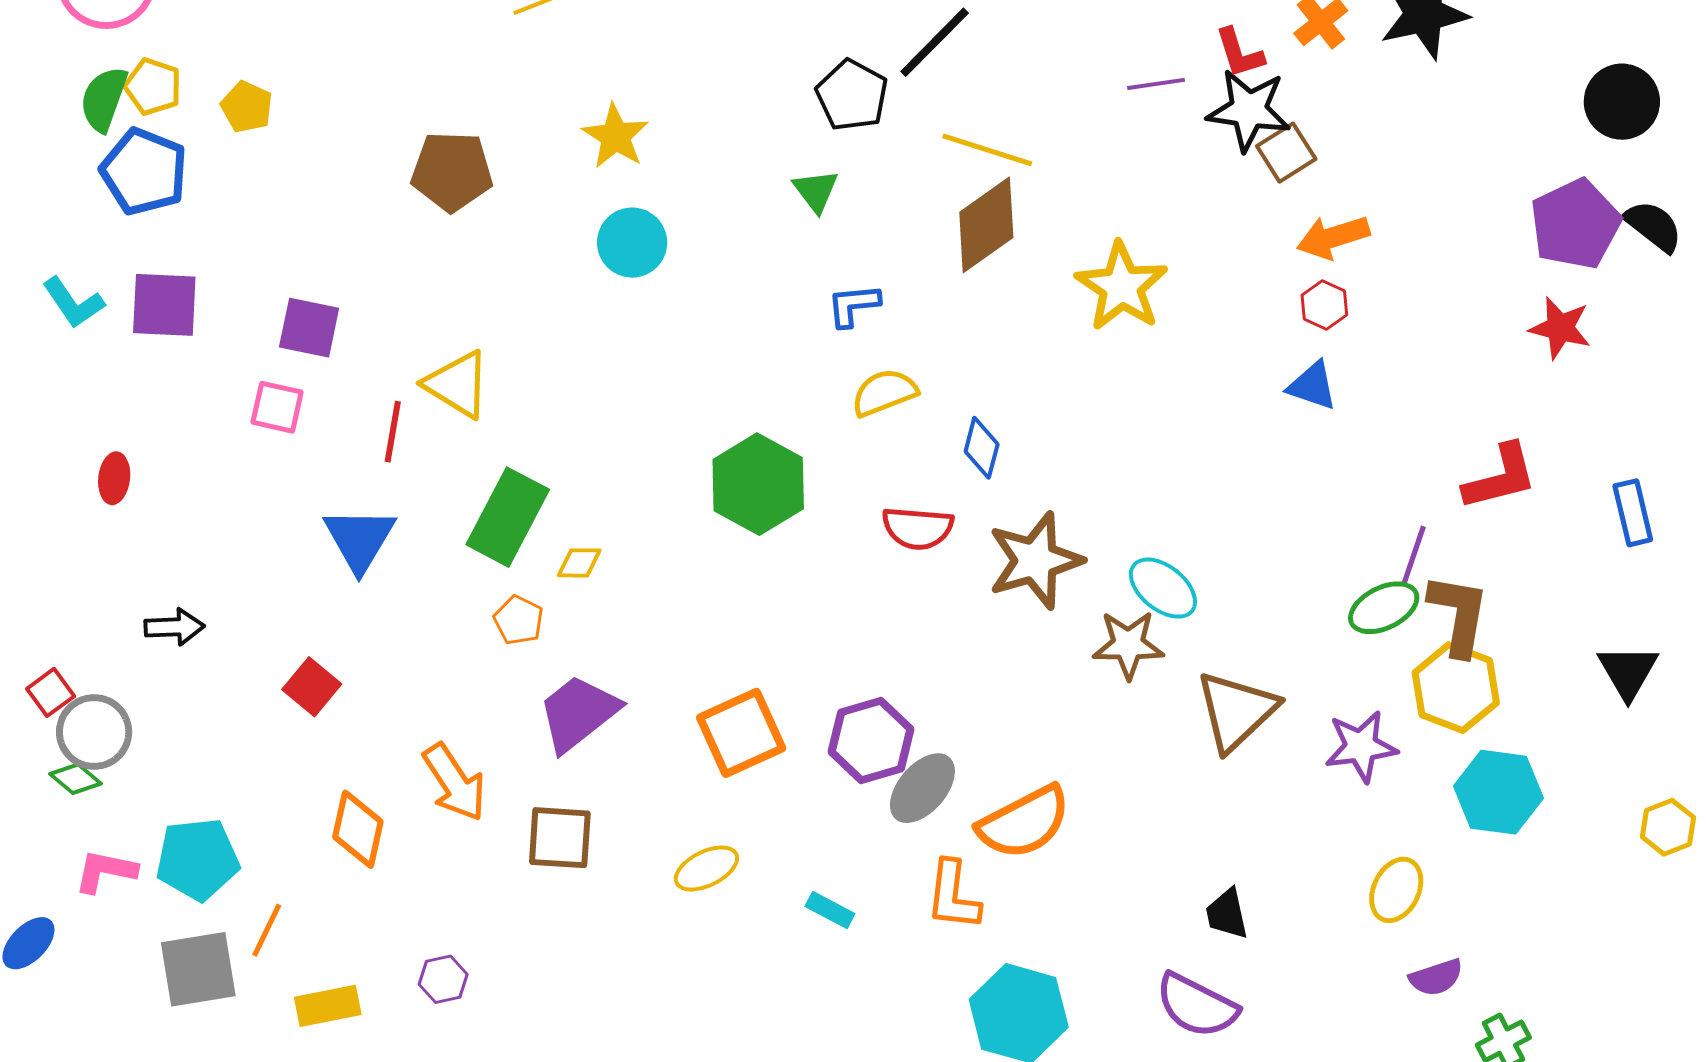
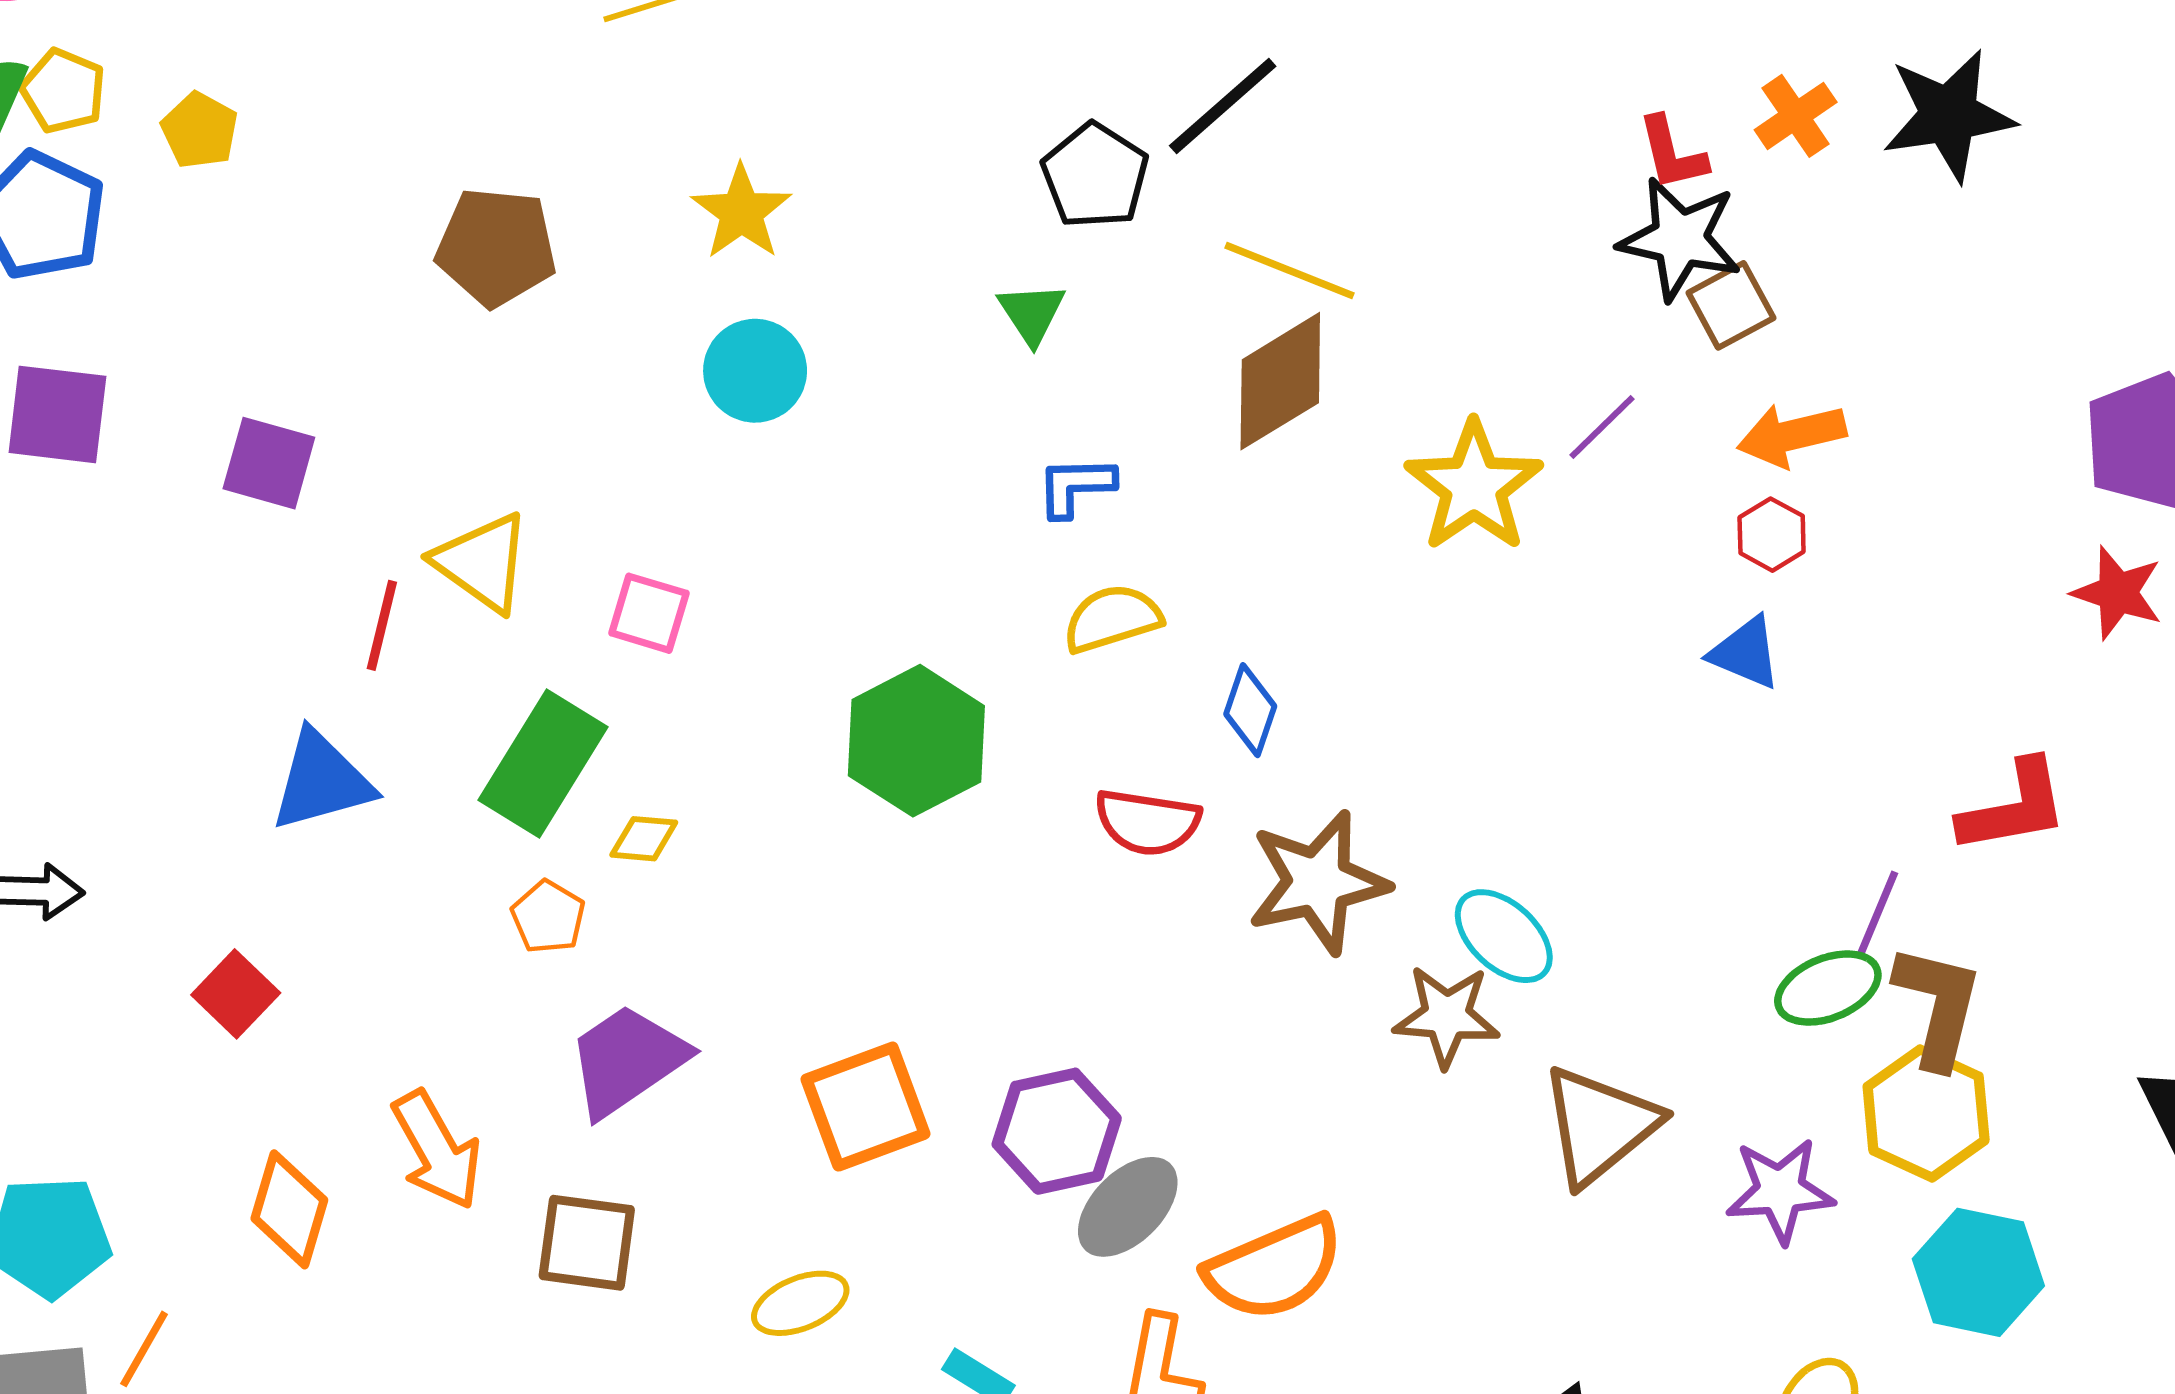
purple line: (1156, 84) -> (1602, 427), moved, turned -40
pink square: (277, 407) -> (649, 613), moved
blue triangle: (359, 539) -> (322, 781), turned 40

